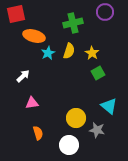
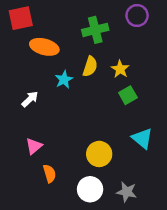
cyan star: (48, 53) -> (64, 80), moved
pink triangle: (32, 103) -> (34, 146), moved, turned -32
gray star: (97, 130) -> (127, 192), moved

